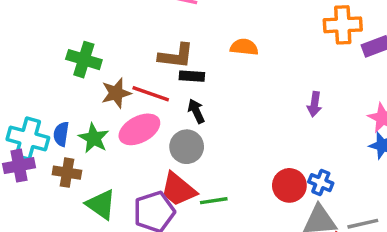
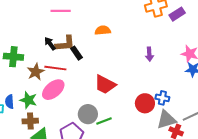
black rectangle: (192, 76) -> (77, 53), turned 64
black arrow: (196, 111) -> (50, 44), moved
gray circle: (187, 147) -> (88, 114), moved
brown cross: (67, 173) -> (30, 121), moved
red trapezoid: (178, 189) -> (105, 85), moved

